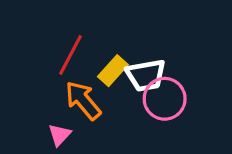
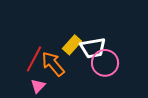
red line: (71, 55) -> (34, 59), moved

